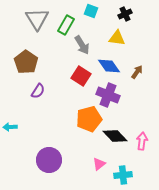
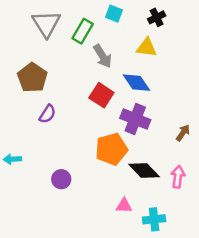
brown arrow: (137, 72) -> (183, 133), moved
purple circle: (49, 160) -> (61, 179), moved, size x0.6
pink triangle: (99, 164) -> (124, 206), turned 40

